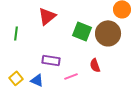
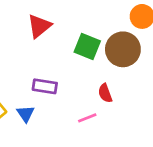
pink line: (71, 76) -> (87, 118), moved
blue triangle: (37, 80) -> (26, 114), turned 32

